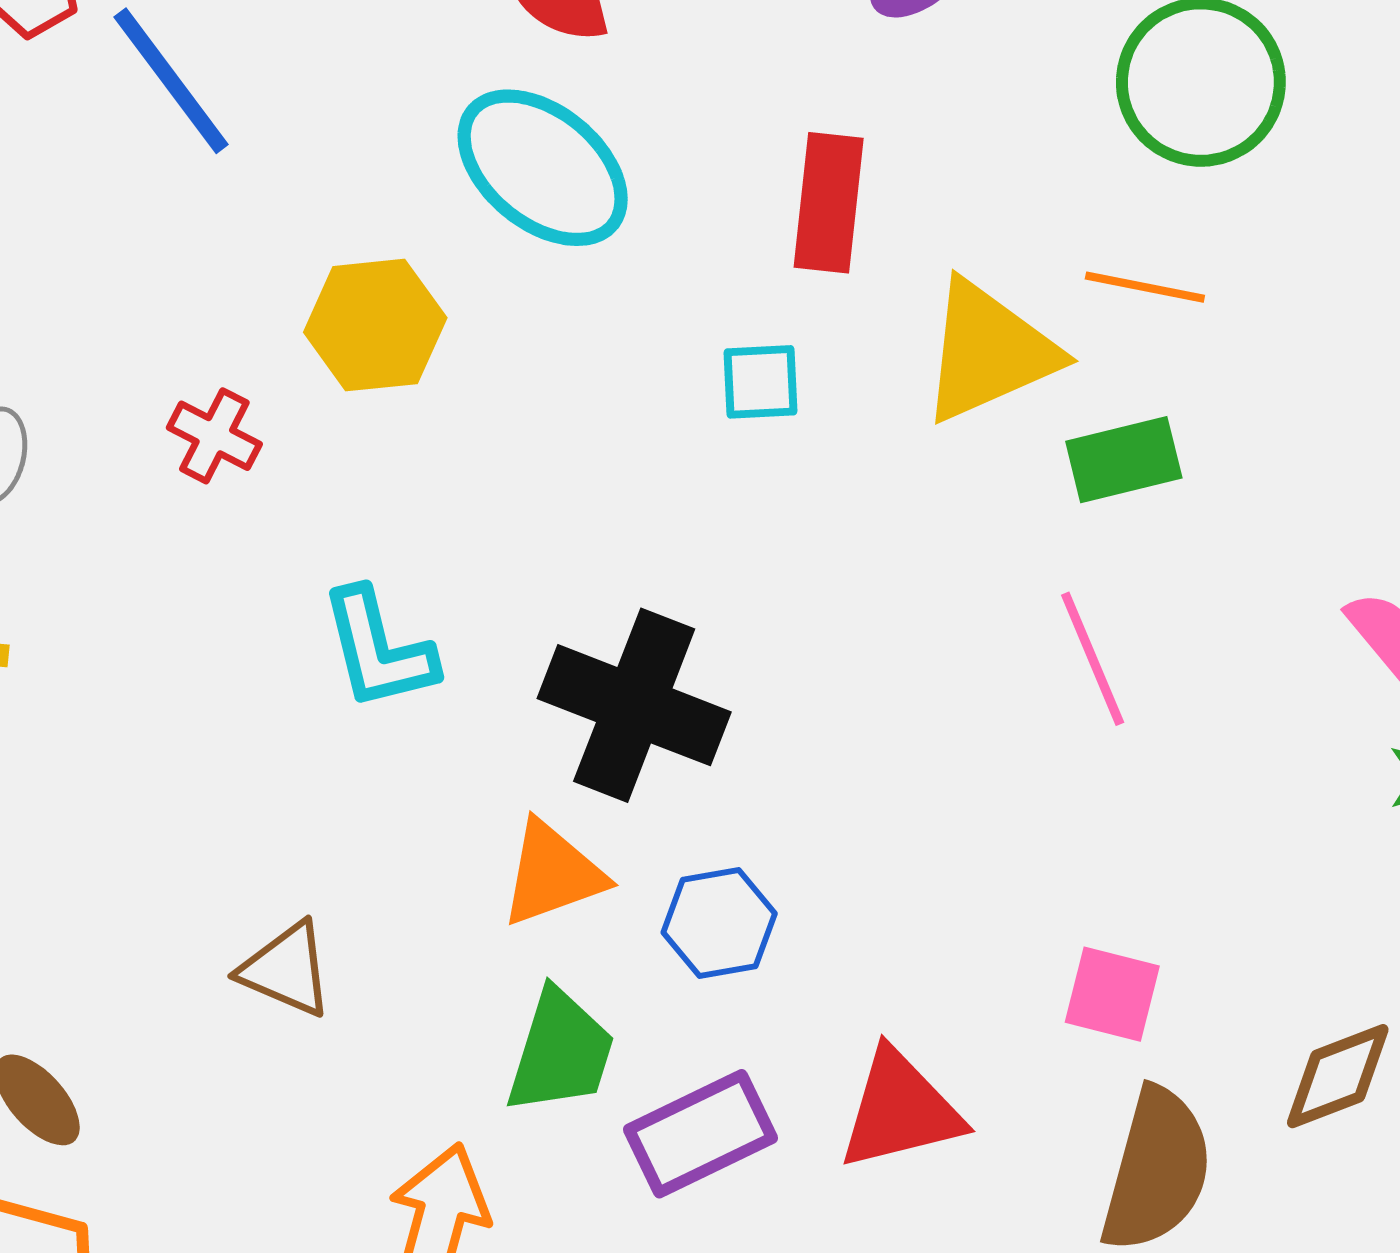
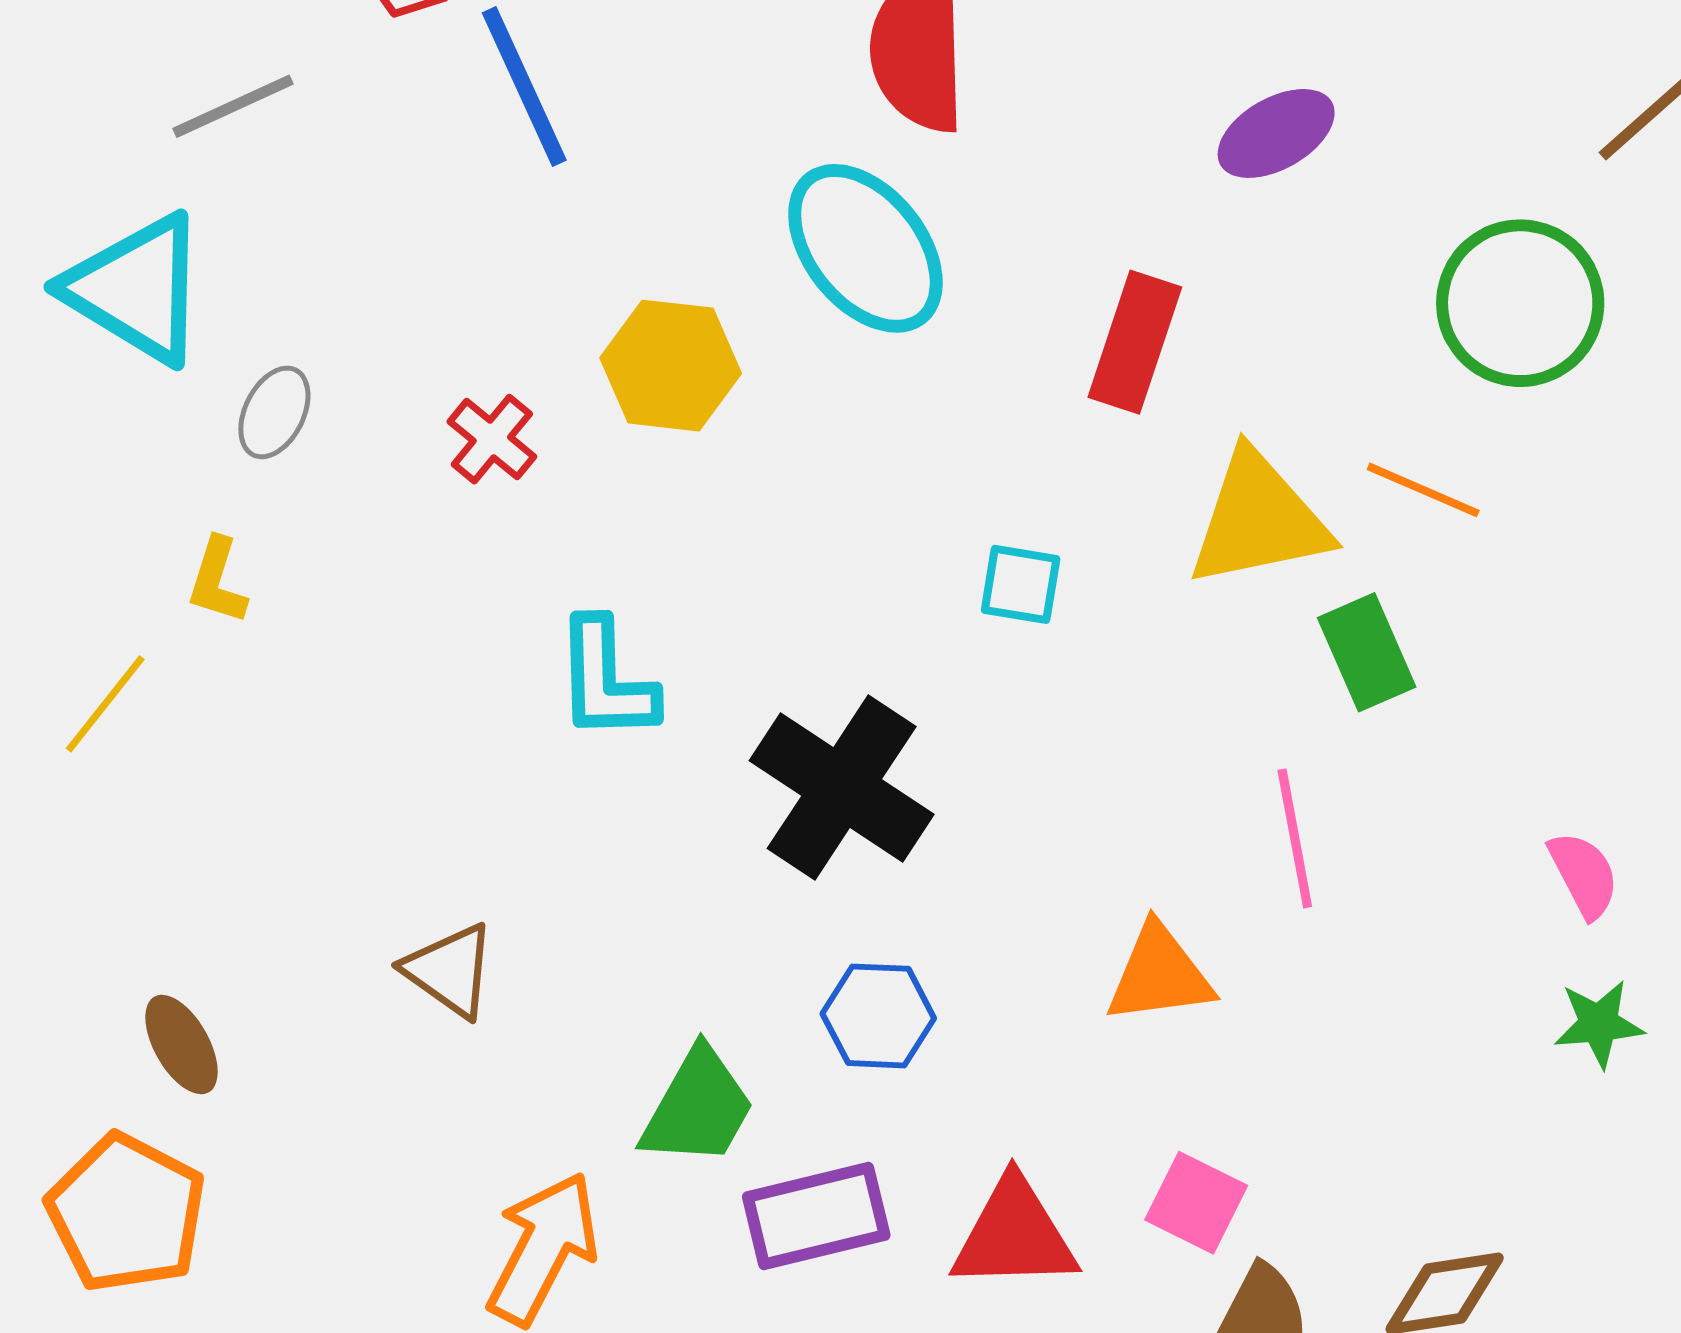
cyan square: (760, 382) -> (1021, 584), moved
green rectangle: (1124, 460) -> (1367, 652), turned 68
orange triangle: (553, 874) -> (1159, 974), moved
pink square: (1112, 994) -> (1196, 1203), moved

